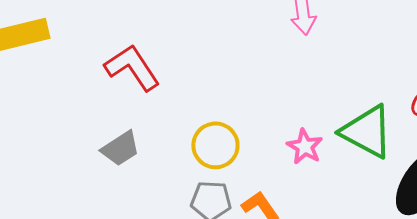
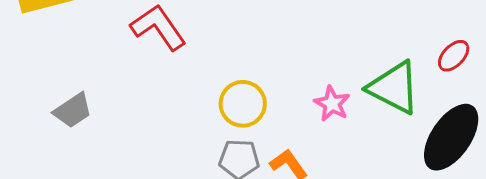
gray trapezoid: (120, 149) -> (73, 110), moved

